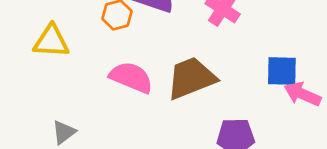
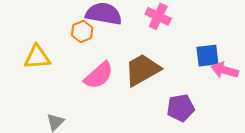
pink semicircle: (131, 77) -> (99, 75), turned 124

